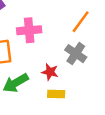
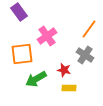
pink cross: (29, 30) -> (47, 36), turned -30

